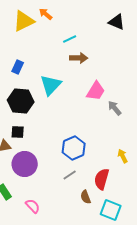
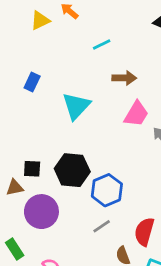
yellow triangle: (24, 21) -> (40, 20), size x0.7
brown arrow: (79, 58) -> (124, 78), moved
black hexagon: (21, 101) -> (72, 170), moved

